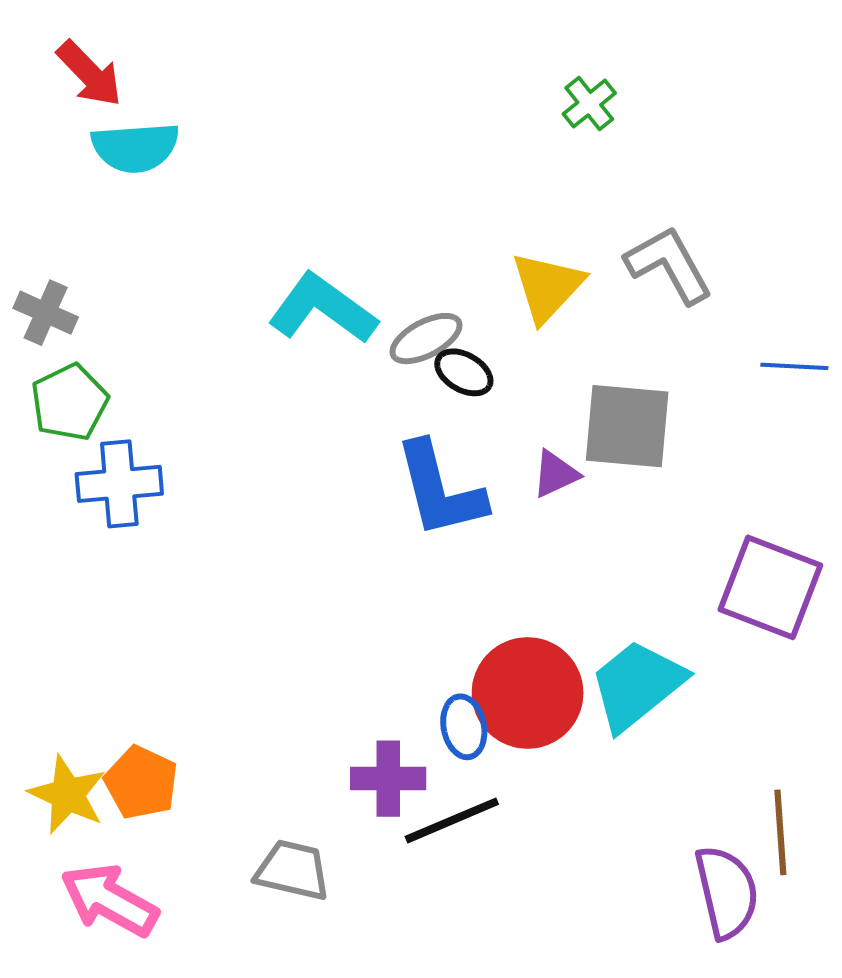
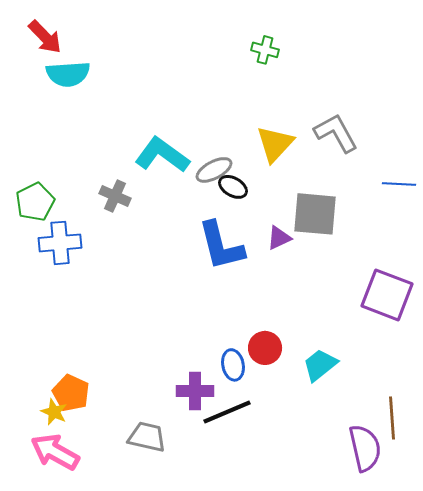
green cross: (589, 104) -> (265, 50), moved, turned -36
gray cross: (46, 313) -> (115, 196), moved
cyan trapezoid: (637, 685) -> (320, 365), moved, size x0.7
red circle: (528, 693) -> (265, 348), size x0.6
yellow star: (68, 795) -> (54, 412), moved, size x0.7

